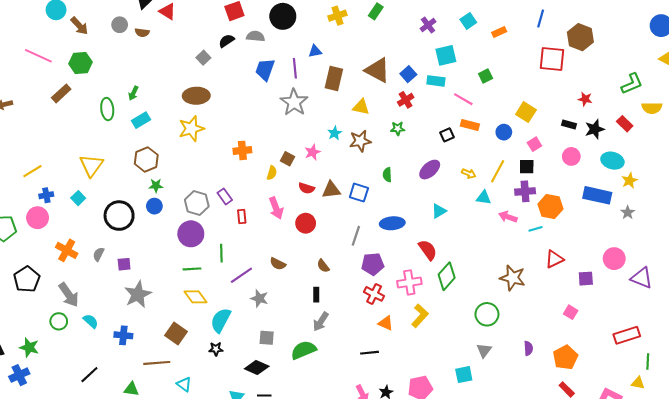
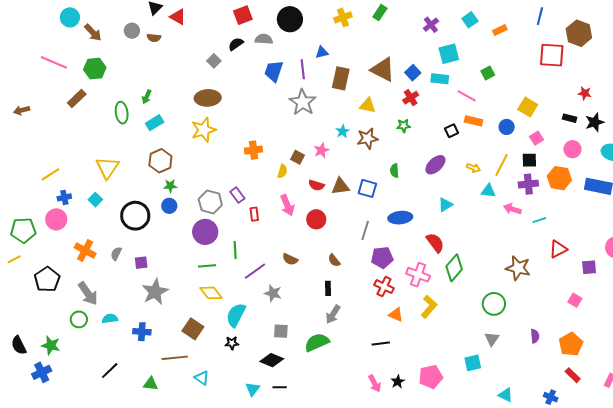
orange hexagon: (550, 207) -> (559, 178), moved
pink cross: (409, 282) -> (418, 275), turned 30
cyan semicircle: (91, 321) -> (110, 319), turned -49

